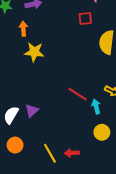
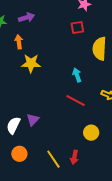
cyan arrow: (96, 107) -> (77, 75), moved
yellow circle: (102, 132) -> (91, 133), moved
red arrow: (72, 153) -> (74, 157), turned -72

